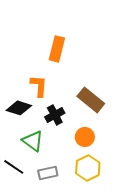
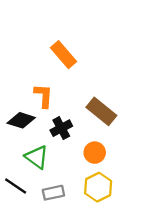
orange rectangle: (57, 49) -> (63, 55), turned -55

